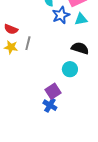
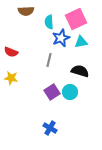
gray line: (28, 43) -> (49, 60), moved
yellow star: (11, 47) -> (11, 78), moved
purple square: (53, 91) -> (52, 92), moved

